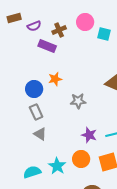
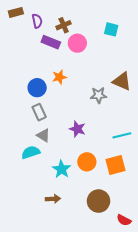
pink circle: (85, 22) -> (77, 43), moved
purple semicircle: (34, 26) -> (37, 21), turned -80
gray star: (78, 101) -> (99, 95), moved
purple star: (89, 135) -> (77, 129), moved
cyan semicircle: (32, 172) -> (31, 152), moved

